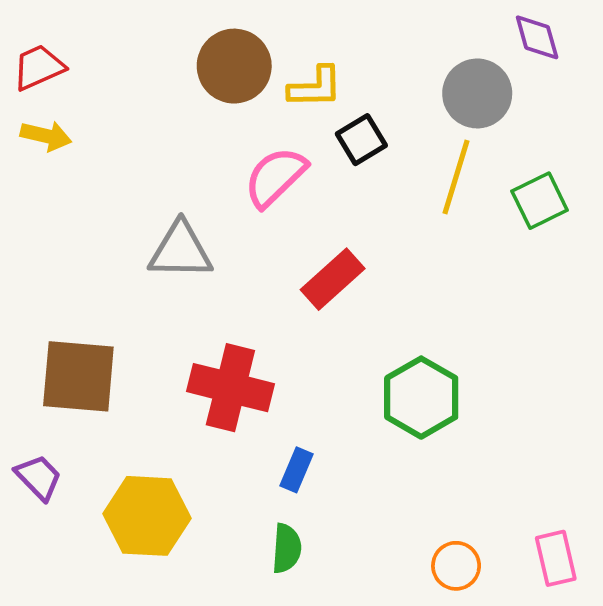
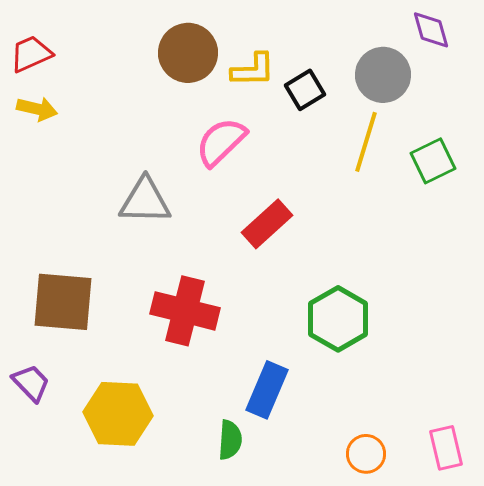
black square: (361, 140) -> (305, 90), moved
blue rectangle: (297, 470) -> (267, 390), moved, size x1.6

